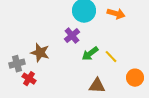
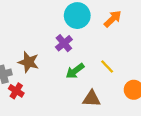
orange arrow: (116, 14) -> (113, 19), turned -60
green arrow: (90, 54) -> (75, 71), moved

